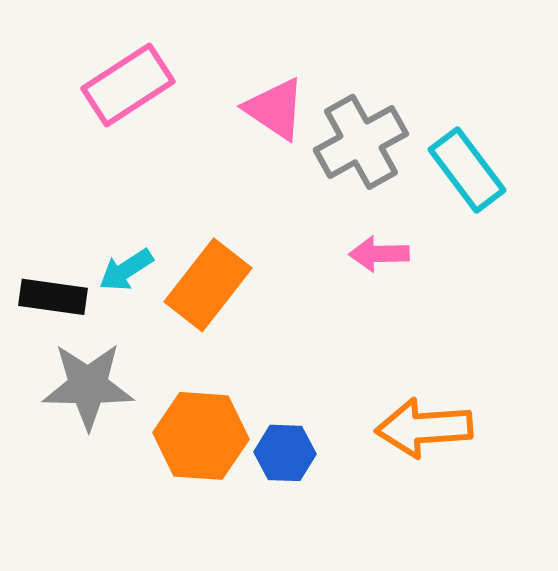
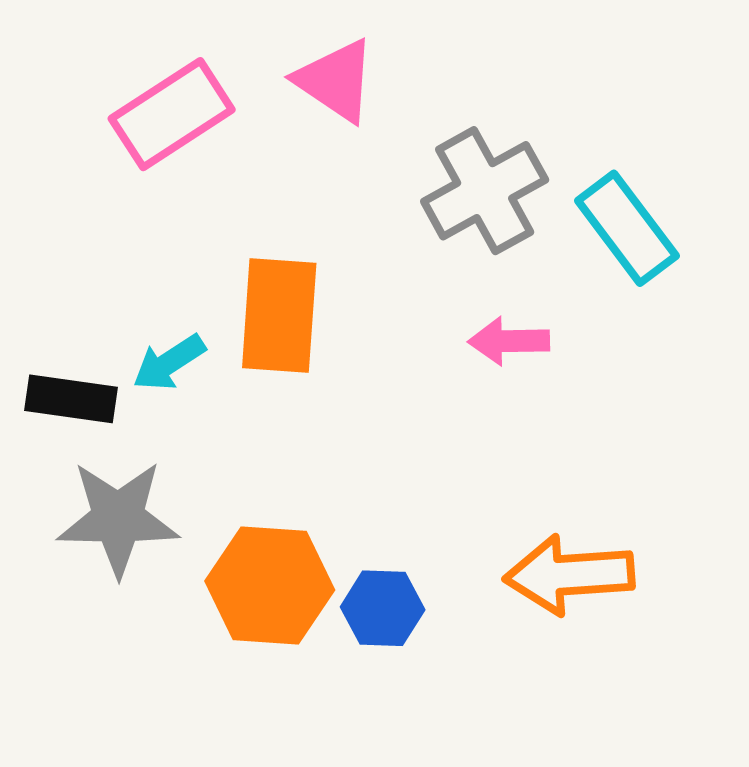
pink triangle: (275, 109) -> (336, 81), moved
orange rectangle: (208, 285) -> (279, 316), moved, turned -34

